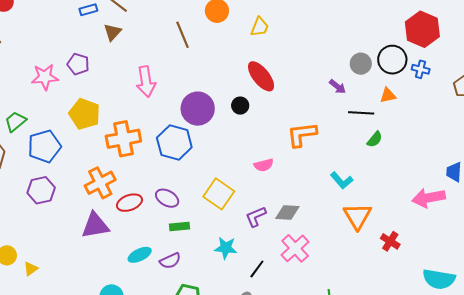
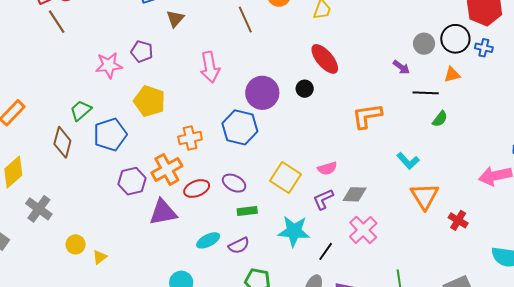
orange cross: (123, 139) -> (190, 138), moved, size x0.7
pink semicircle: (264, 165) -> (327, 168), moved
purple hexagon: (41, 190) -> (132, 181), moved
cyan star: (226, 248) -> (294, 231), size x1.4

